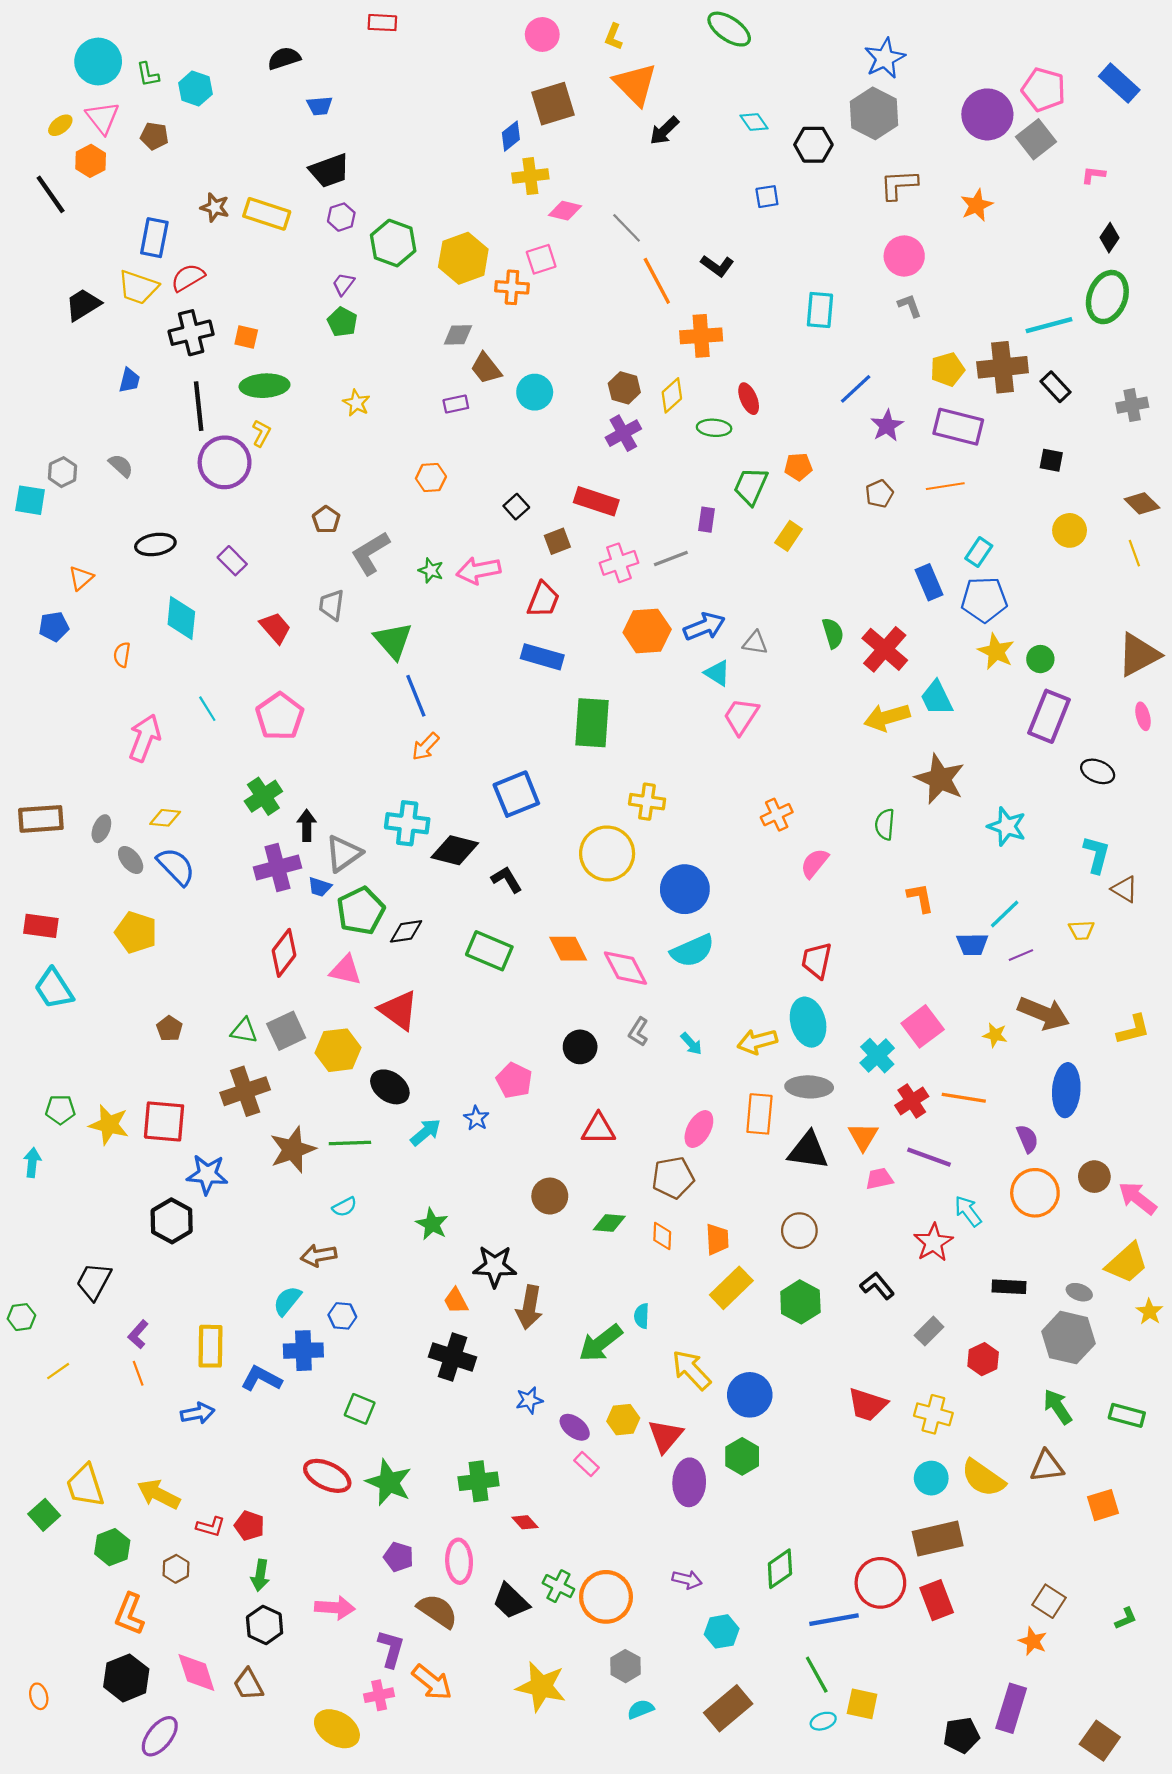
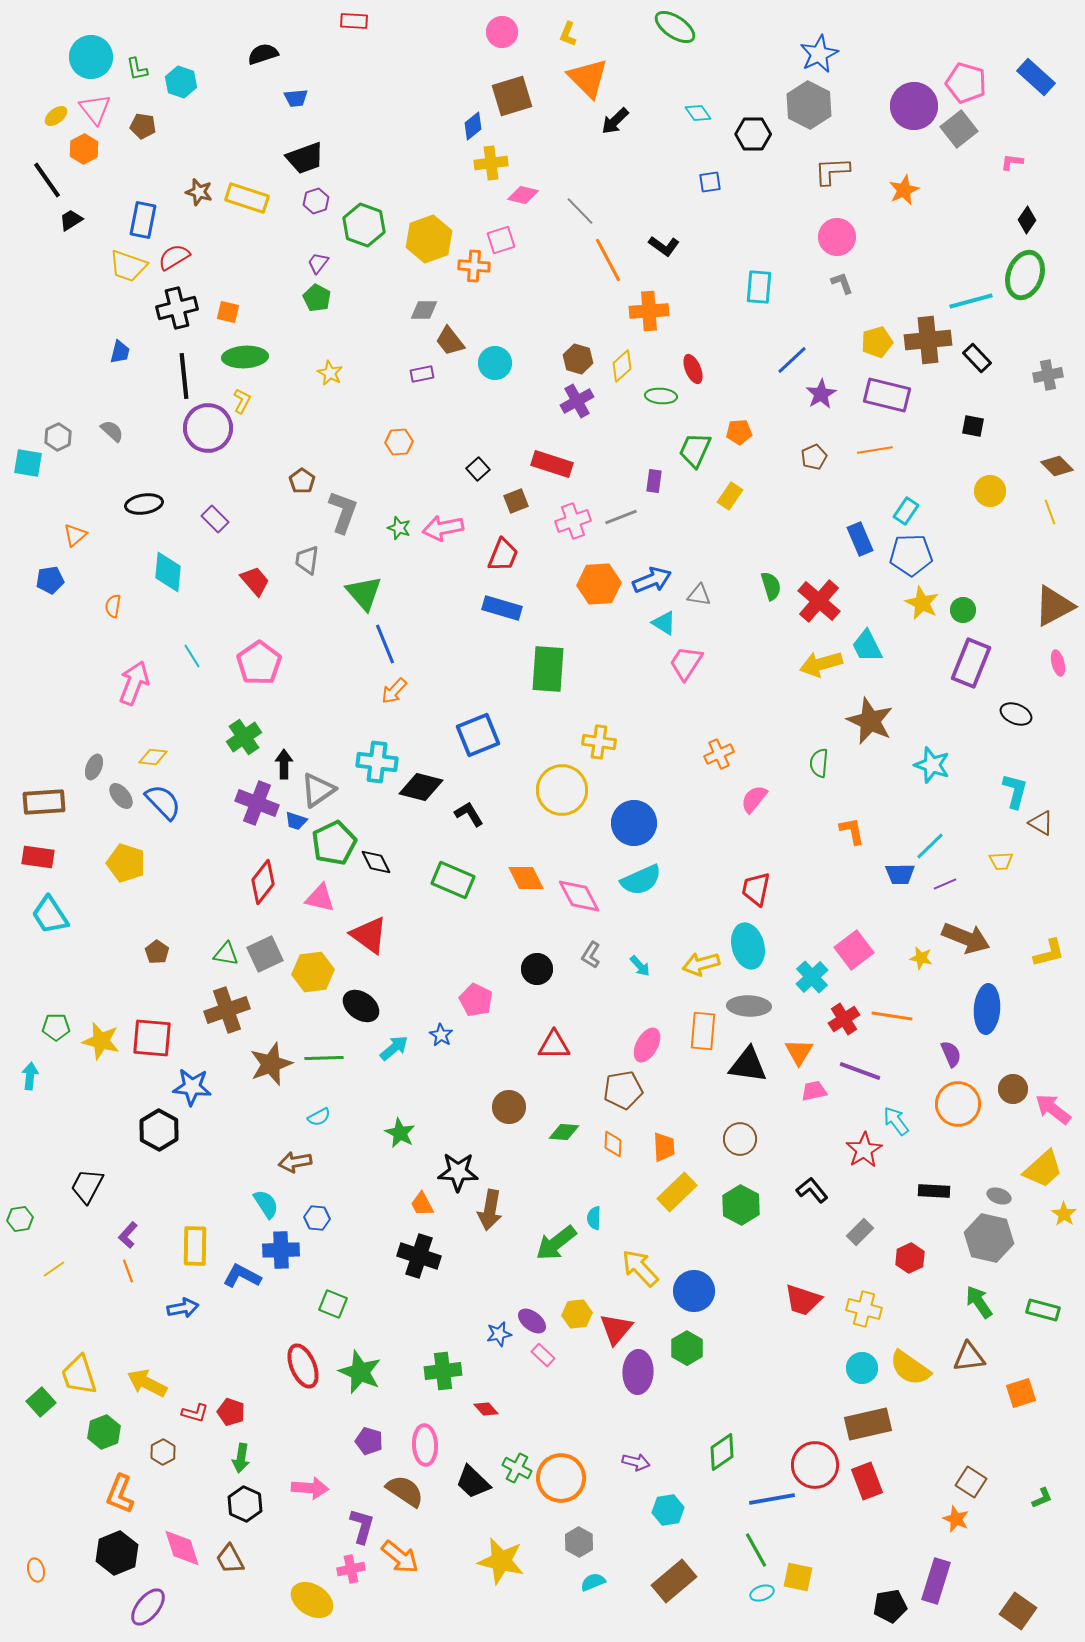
black trapezoid: (83, 305) -> (71, 220), moved, size x0.7
gray L-shape: (370, 553) -> (343, 512), turned 141
brown rectangle: (41, 819) -> (44, 802), moved
purple cross: (278, 868) -> (257, 803), turned 36
black diamond: (406, 931) -> (376, 862), turned 72
cyan semicircle: (287, 1301) -> (266, 1204), turned 108
blue star: (529, 1400) -> (499, 1334), moved
red ellipse: (327, 1476) -> (303, 1366), turned 42

